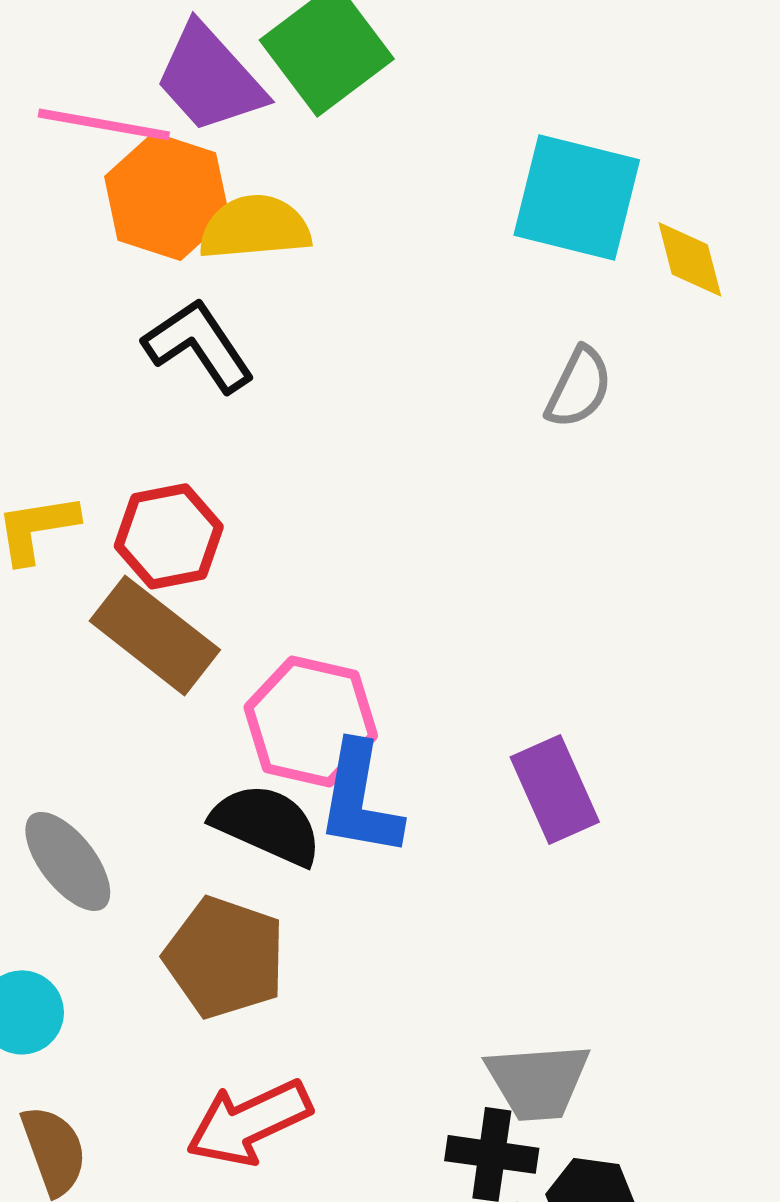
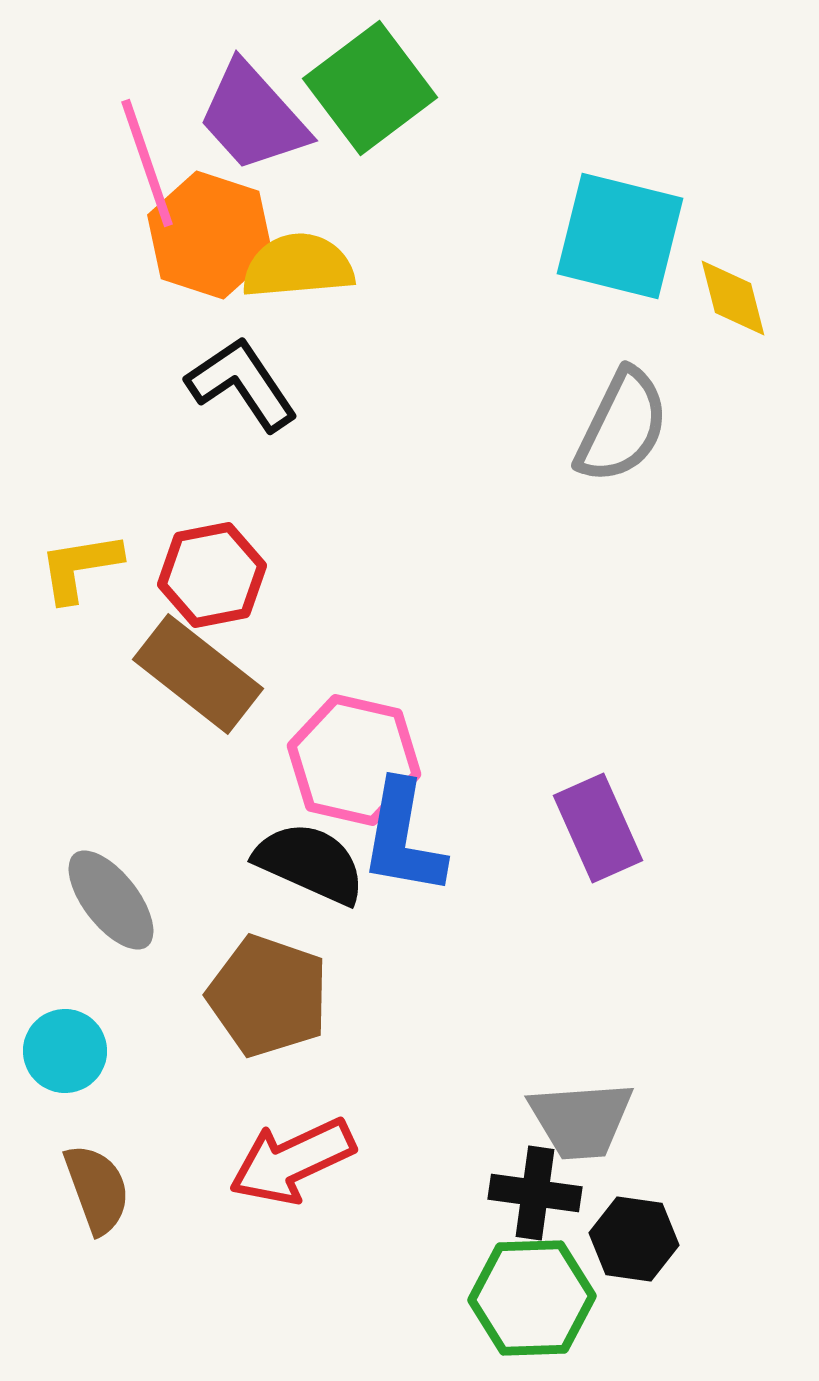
pink line: (104, 124) -> (147, 163), turned 61
gray semicircle: (579, 387) -> (622, 426), size x1.4

